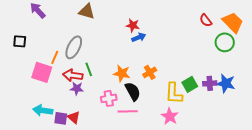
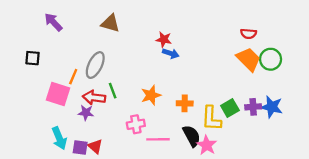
red semicircle: (206, 20) -> (248, 34), turned -48
orange trapezoid: (233, 22) -> (248, 59), moved
blue arrow: (139, 37) -> (171, 53), turned 40
orange cross: (150, 72) -> (185, 103), moved, turned 32
orange star: (122, 73) -> (151, 95), turned -30
purple star: (77, 88) -> (86, 113), moved
black semicircle: (133, 91) -> (192, 136), moved
cyan arrow: (43, 110) -> (59, 138), turned -120

